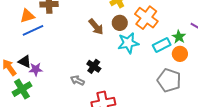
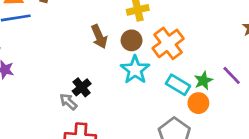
cyan star: (128, 43) -> (135, 70), turned 30
cyan rectangle: (162, 45) -> (178, 85), turned 42
gray arrow: (77, 80) -> (68, 102), moved

